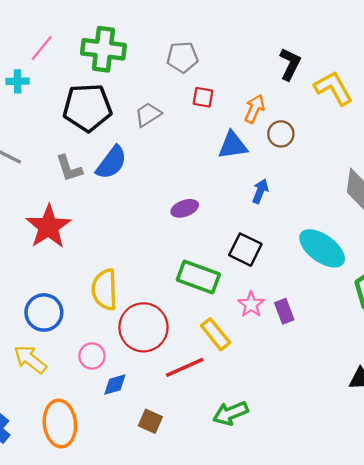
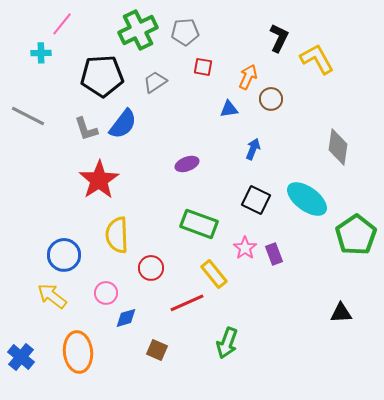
green cross: (103, 49) -> (138, 30), moved, turned -33
blue triangle: (233, 145) -> (229, 109), size x0.7
red star: (48, 227) -> (99, 180), moved
black square: (245, 250) -> (256, 200), moved
red circle: (143, 327) -> (151, 268), size x0.6
green arrow: (230, 413) -> (227, 343), turned -48

